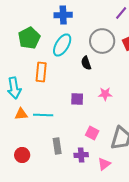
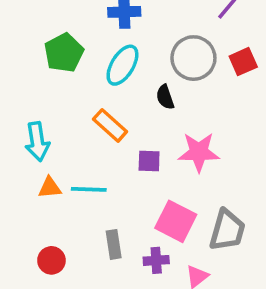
orange rectangle: (41, 72) -> (110, 125), moved, turned -54
pink star: (105, 94) -> (199, 152), size x1.6
pink square: (92, 133) -> (176, 221), size x1.6

